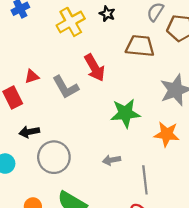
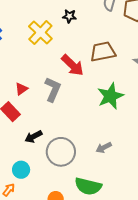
brown trapezoid: (140, 46) -> (103, 52), moved
gray L-shape: (65, 87) -> (53, 89), turned -110
gray arrow: (112, 160) -> (104, 148), moved

